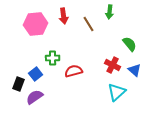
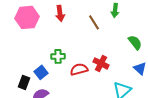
red arrow: (64, 16) -> (60, 13), moved
pink hexagon: (36, 24) -> (27, 17), moved
red cross: (113, 65) -> (101, 63), moved

